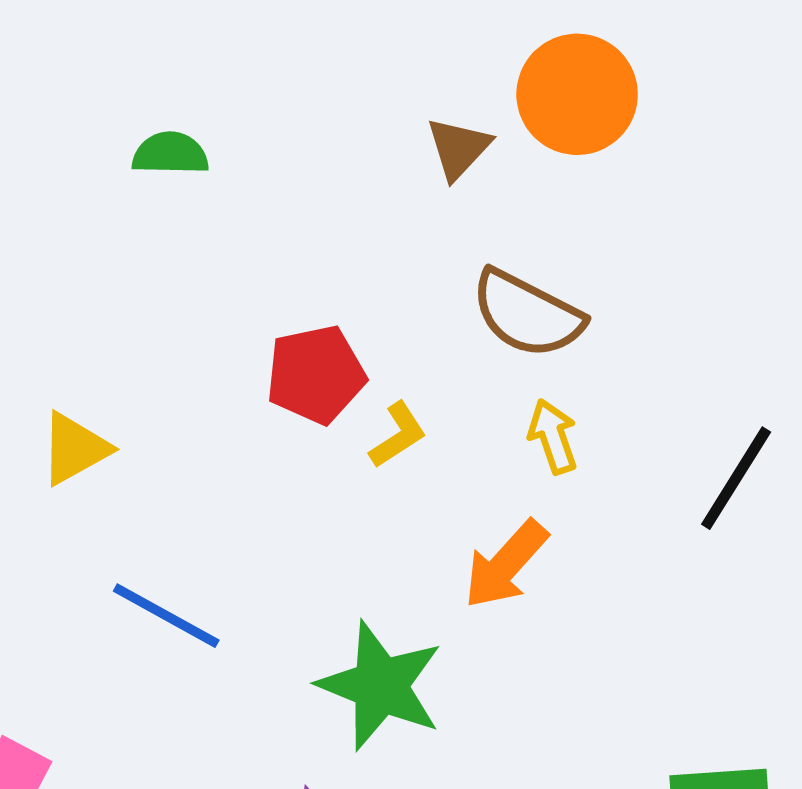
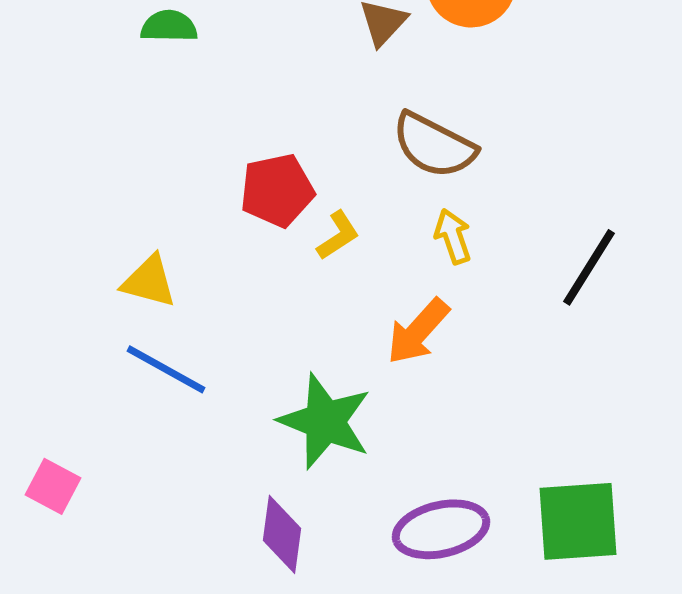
yellow triangle: (75, 449) -> (149, 281), moved, turned 44

